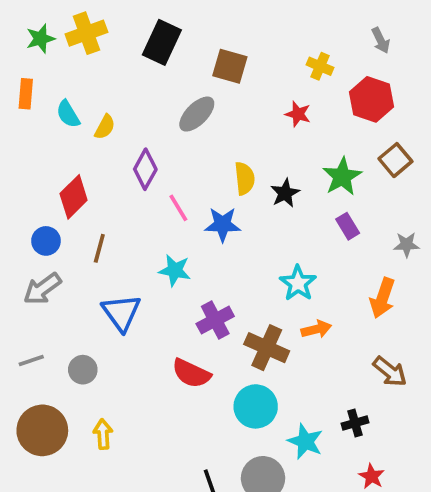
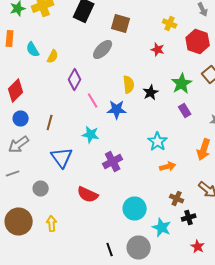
red diamond: (74, 197) -> (16, 90), moved
brown cross: (267, 348) -> (177, 198), moved, size x0.6
gray line: (31, 360) -> (13, 174), moved
red semicircle: (191, 373) -> (88, 194), moved

